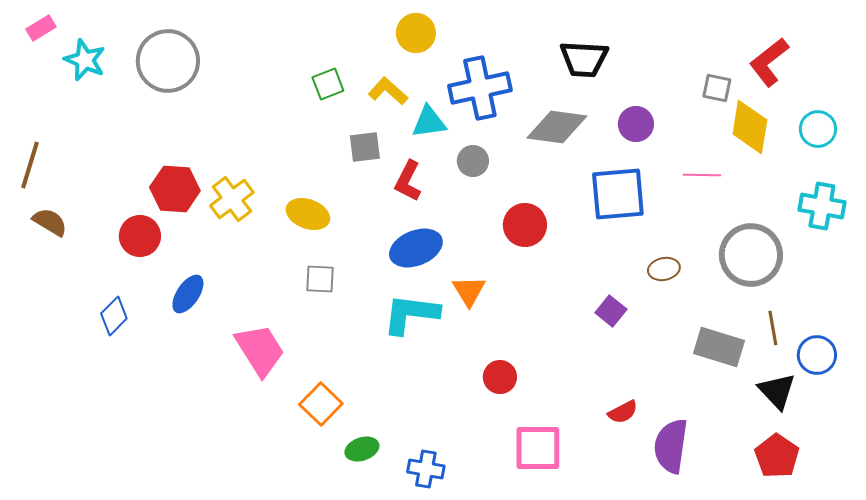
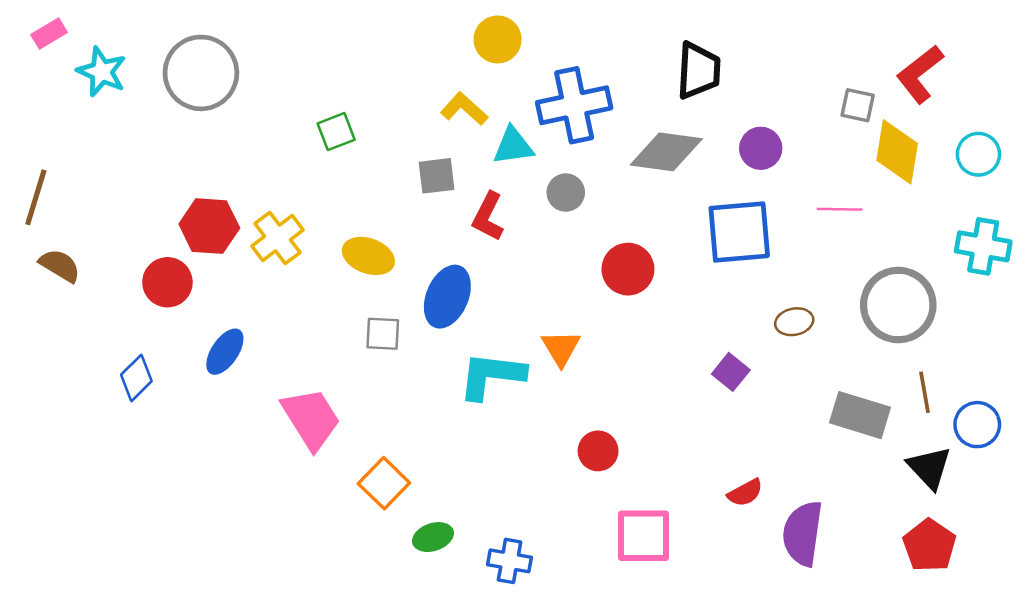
black trapezoid: (584, 59) -> (699, 71), turned -90
green square: (328, 84) -> (336, 132), moved
blue ellipse: (416, 248) -> (447, 297), moved, turned -45

